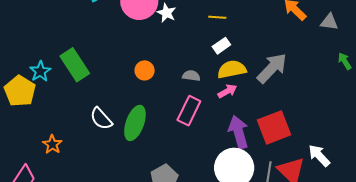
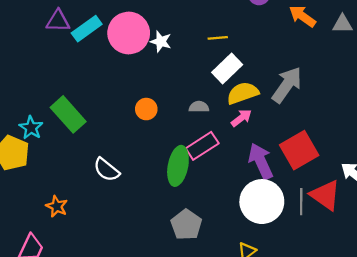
white rectangle: (221, 46) -> (227, 69), size x1.5
pink rectangle: (189, 111) -> (202, 146), turned 40
green ellipse: (135, 123) -> (178, 166), moved

